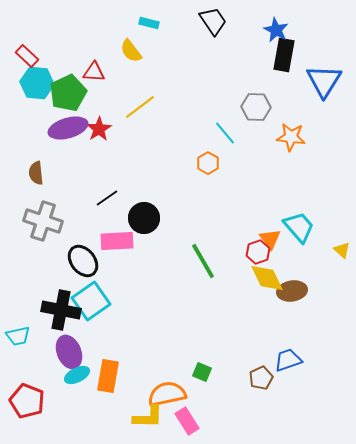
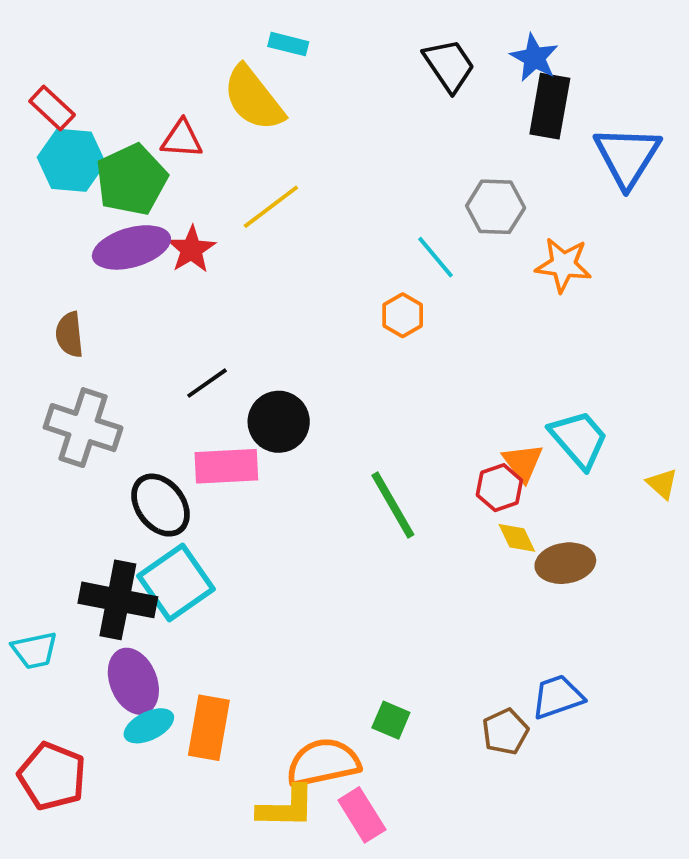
black trapezoid: (213, 21) -> (449, 65), moved
yellow semicircle: (131, 51) -> (253, 98), size x1.5
yellow diamond: (267, 278) -> (517, 538), size x0.6

